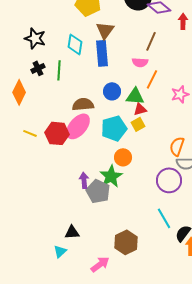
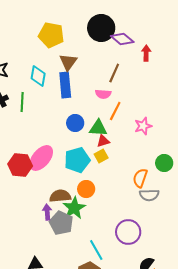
brown semicircle: (83, 104) -> (60, 196), moved
purple circle: (169, 180) -> (128, 232), moved
cyan line: (164, 218) -> (96, 250), moved

